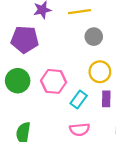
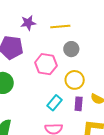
pink hexagon: (54, 81) -> (46, 64), moved

